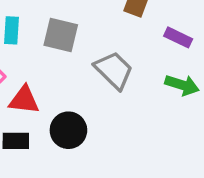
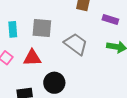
red triangle: (24, 100) -> (32, 58), moved

